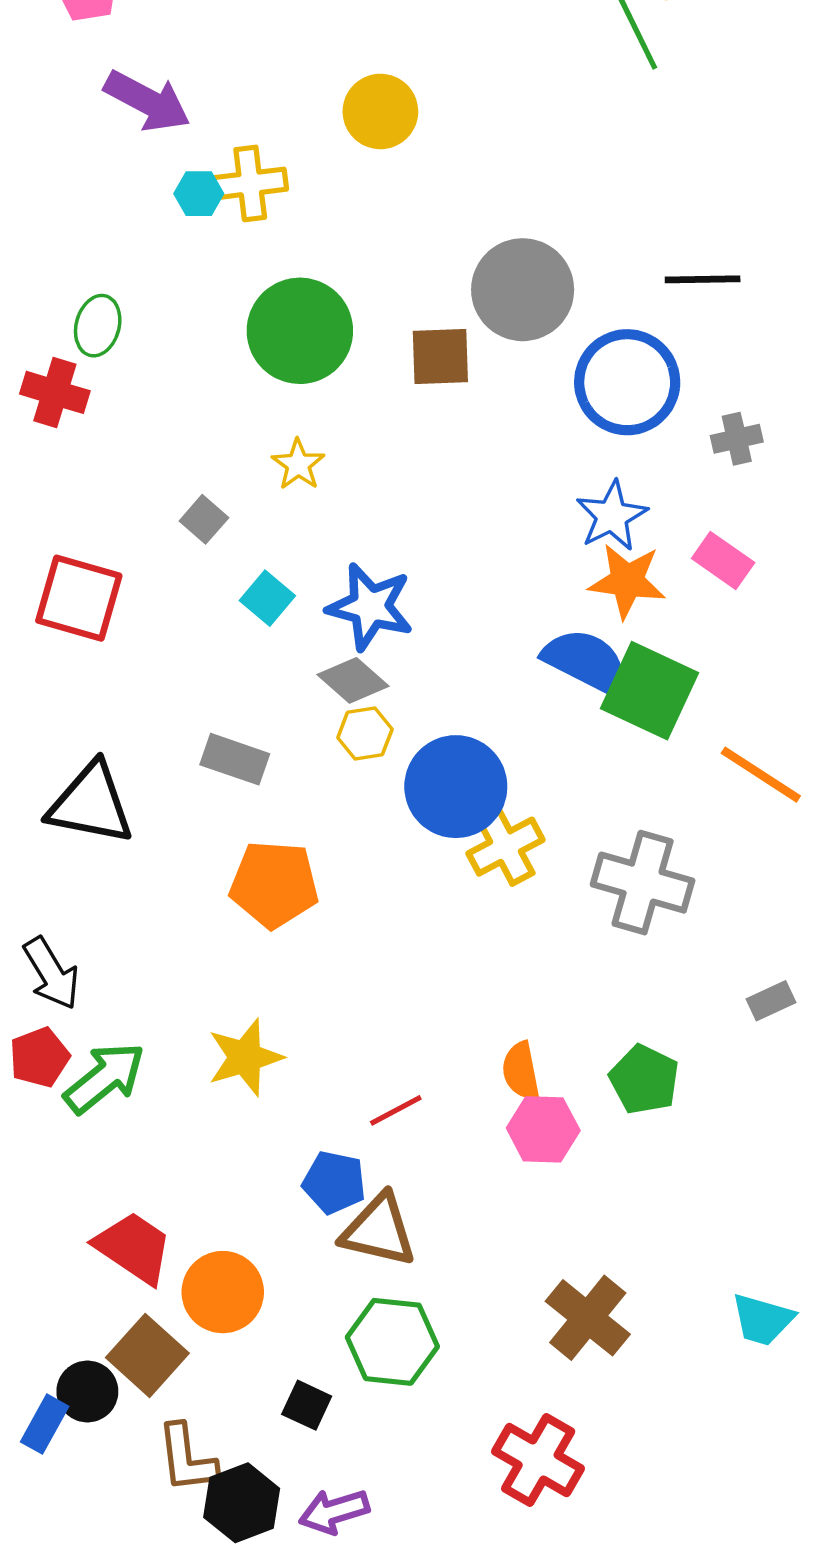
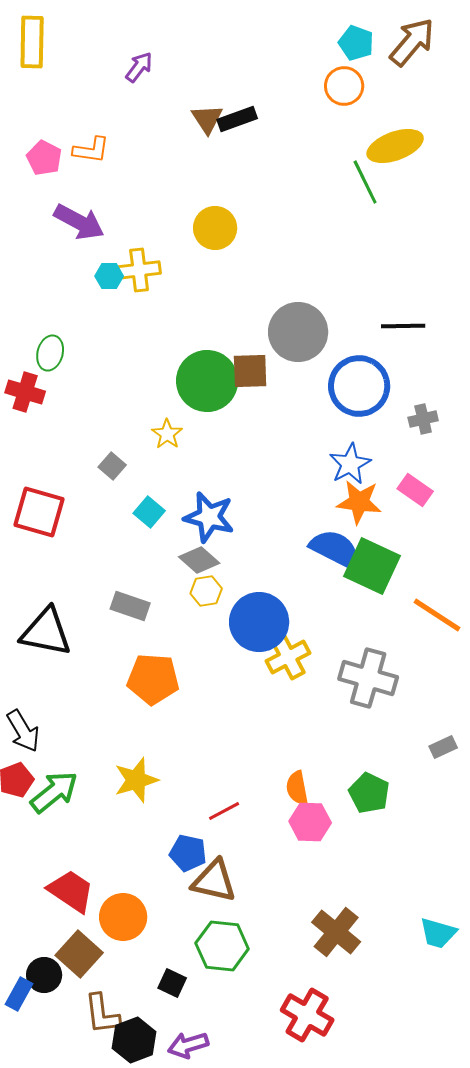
green circle: (300, 331) -> (207, 381), moved

